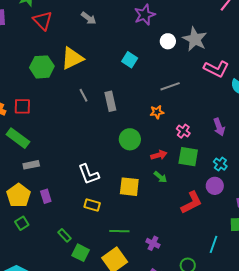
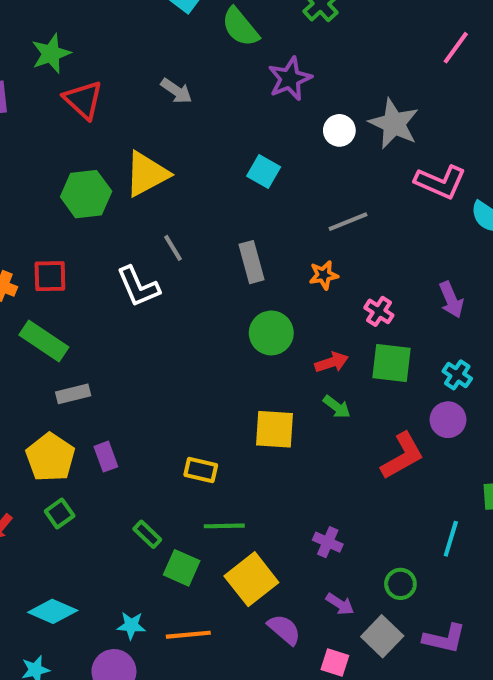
gray rectangle: (110, 101) -> (252, 262), moved
white L-shape: (89, 174) -> (138, 287), moved
green line: (119, 231) -> (224, 526), moved

